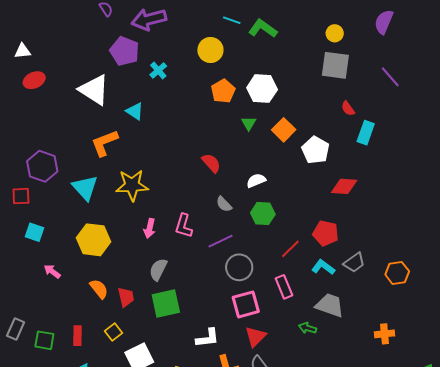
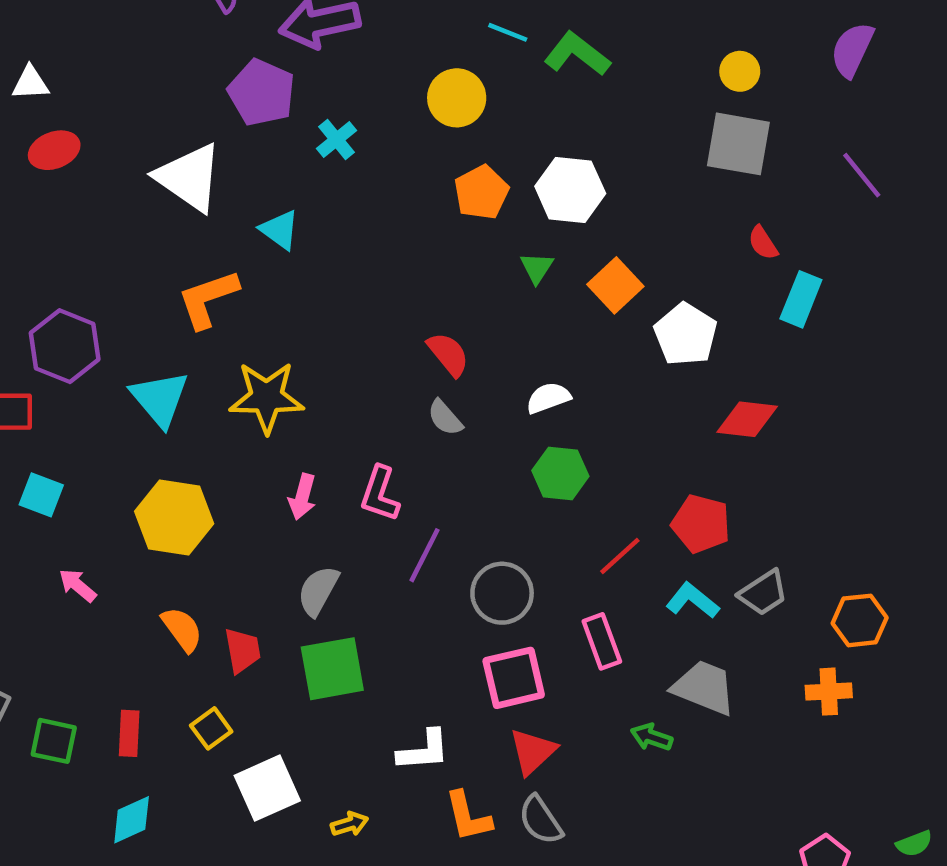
gray semicircle: (224, 204) -> (445, 418), moved
purple line: (220, 241) -> (424, 555), moved, turned -40
orange cross: (385, 334) -> (829, 692), moved

